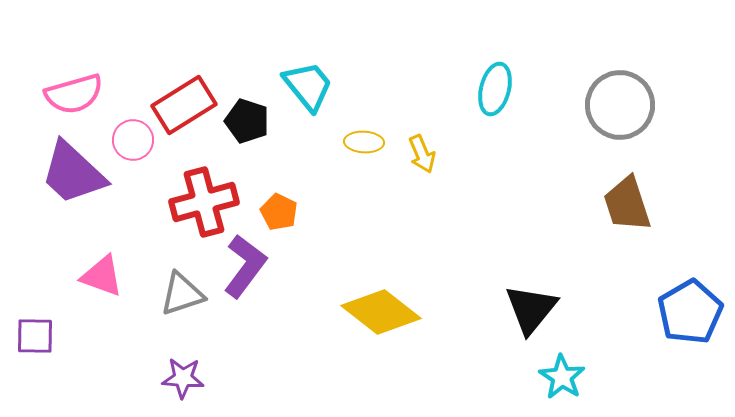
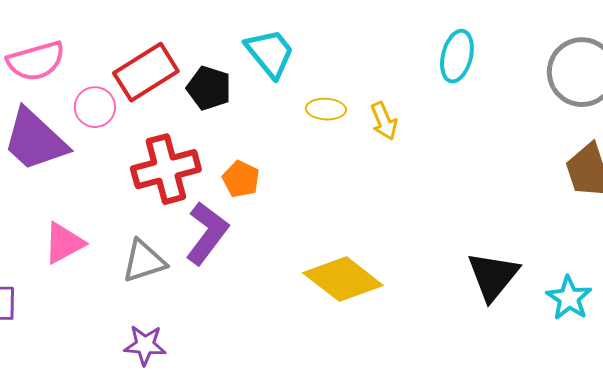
pink triangle: (102, 276) -> (64, 243), turned -48
cyan star: (562, 377) -> (569, 298), moved

